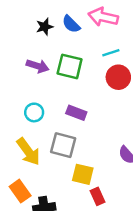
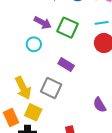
cyan circle: (34, 112) -> (34, 44), moved
yellow square: (83, 174) -> (33, 112), moved

